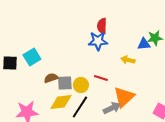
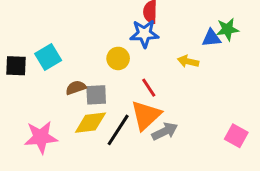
red line: (101, 78) -> (149, 88), turned 40
yellow circle: (81, 85) -> (118, 58), moved
orange triangle: (124, 97) -> (146, 115), moved

